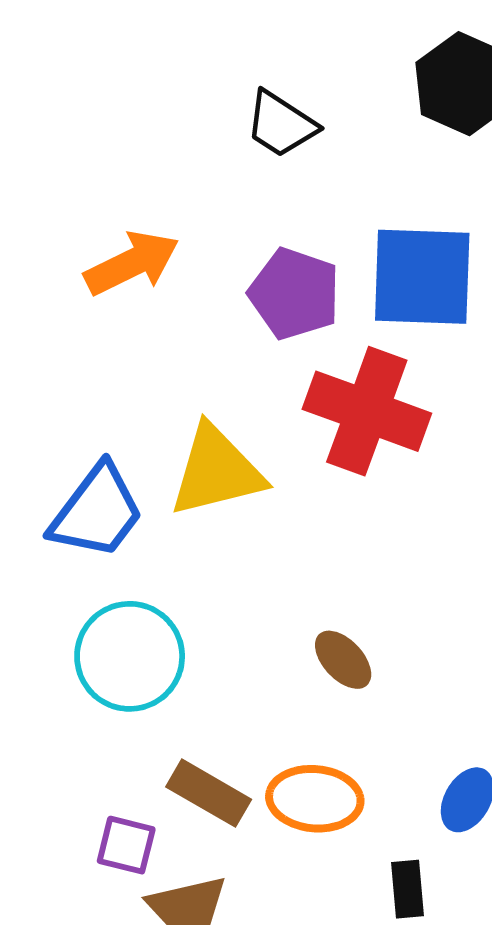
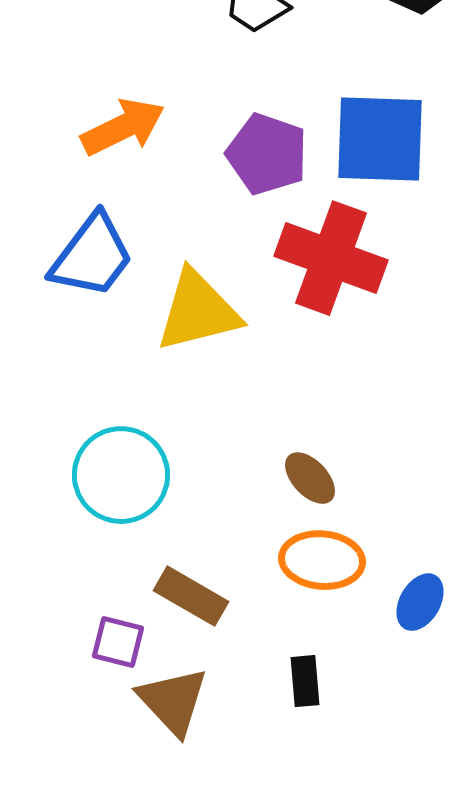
blue trapezoid: (97, 512) -> (92, 256), moved
orange ellipse: (315, 799) -> (322, 560), moved
black rectangle: (407, 889) -> (305, 681), moved

